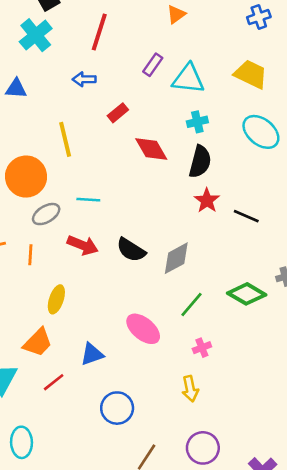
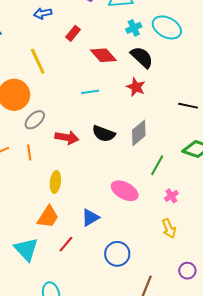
cyan ellipse: (261, 132) -> (167, 27), moved
black semicircle: (200, 162) -> (142, 57), turned -50
cyan line: (88, 200) -> (90, 92), moved
red star: (207, 201) -> (136, 87), moved
black line: (246, 216) -> (188, 106), moved
purple circle: (203, 448) -> (187, 271), size x0.7

